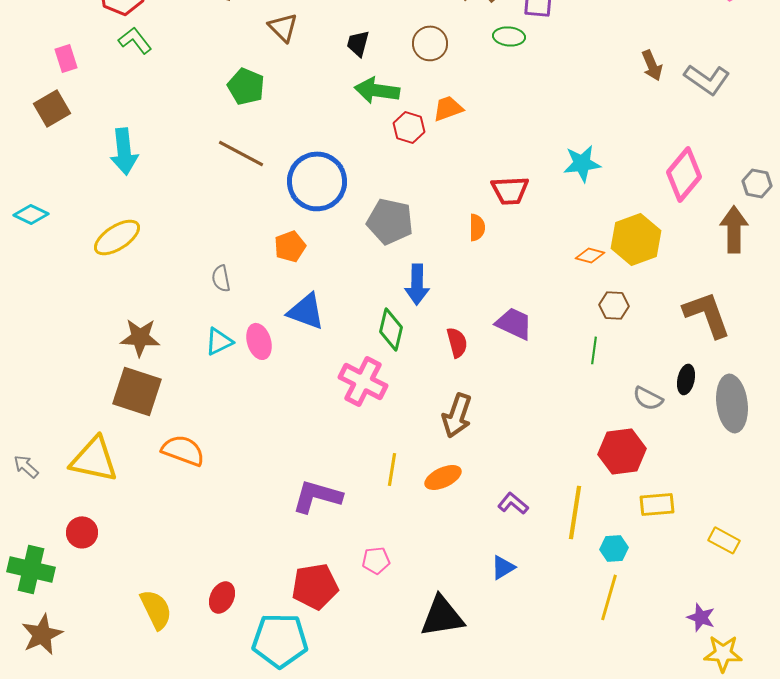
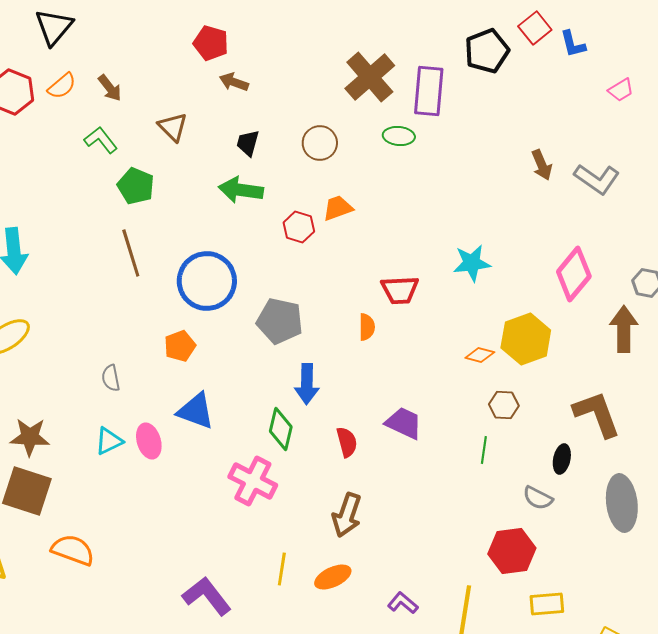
green L-shape: (135, 40) -> (101, 140), moved
green arrow: (377, 90) -> (241, 190), moved
brown line: (241, 153) -> (131, 253), turned 45
black ellipse: (686, 379) -> (562, 459), moved
purple L-shape: (317, 496) -> (207, 596), turned 36

